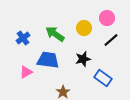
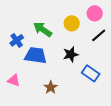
blue cross: (23, 38) -> (17, 40), moved
pink triangle: (26, 72) -> (14, 80), moved, turned 48

